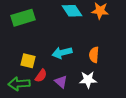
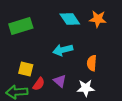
cyan arrow: (62, 53) -> (63, 50), moved
purple triangle: (61, 82) -> (60, 81), moved

